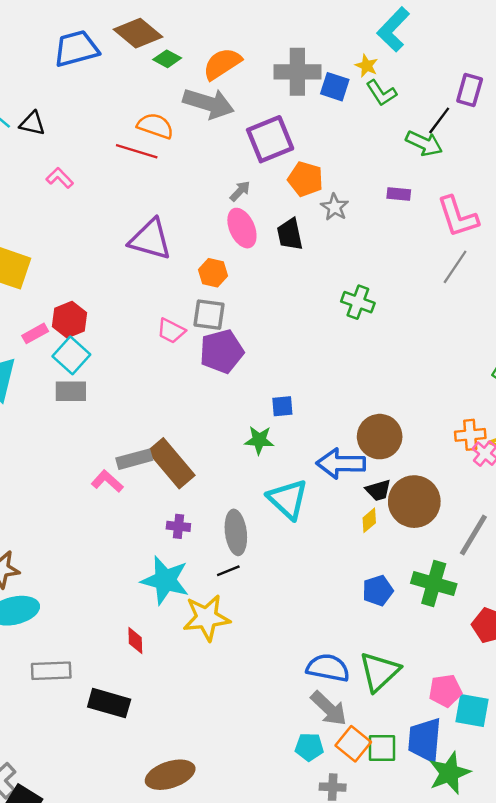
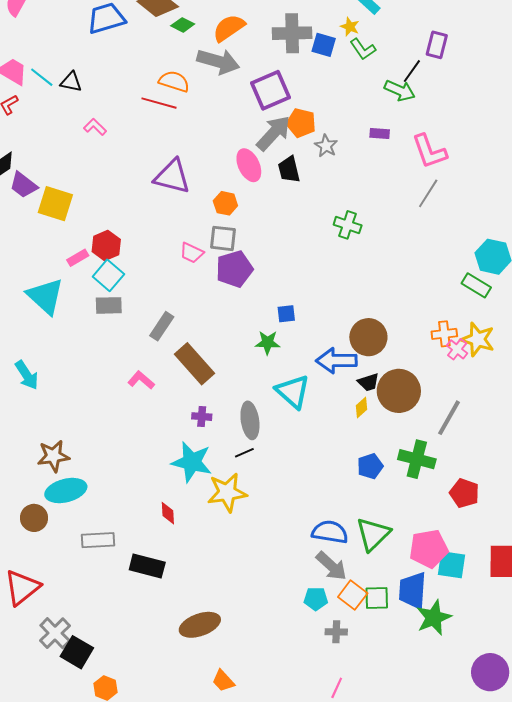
gray arrow: (240, 191) -> (273, 133), moved, size x2.0
gray rectangle: (134, 459) -> (162, 326), moved, turned -40
pink pentagon: (445, 691) -> (429, 549), size x1.4

